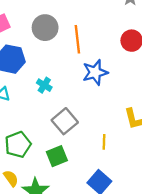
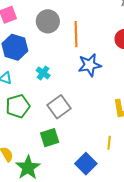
yellow line: (104, 142) -> (109, 143), moved
green pentagon: (18, 145) -> (18, 106), moved

